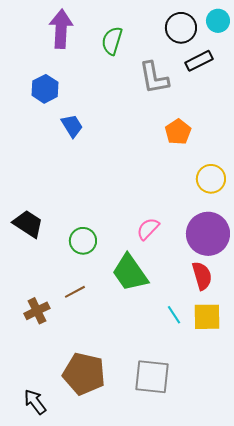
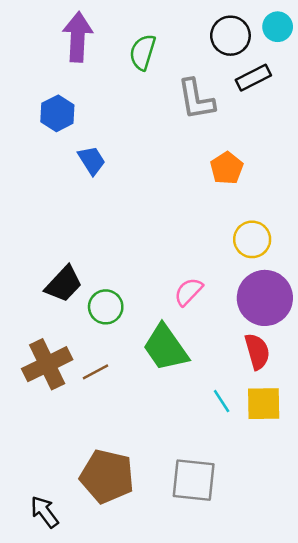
yellow circle: (211, 179) -> (252, 239), moved
black trapezoid: (28, 224) -> (64, 284), moved, turned 100
brown cross: (37, 311) -> (47, 364), moved, size x1.5

